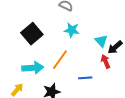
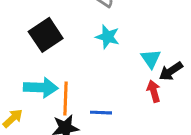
orange line: (60, 60) -> (65, 98), moved, turned -40
blue line: (85, 78) -> (101, 113), moved

